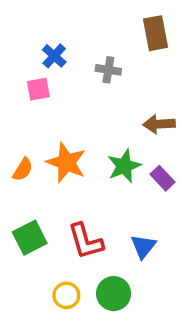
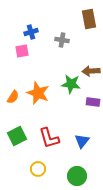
blue cross: (54, 56) -> (31, 32), turned 32
green star: (124, 166) -> (71, 84), moved, turned 30
purple rectangle: (163, 178) -> (93, 102), turned -40
green circle: (114, 294) -> (77, 176), moved

